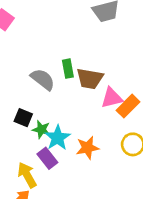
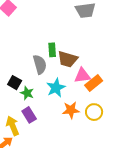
gray semicircle: (43, 79) -> (40, 64), moved, turned 30
cyan star: (58, 138) -> (56, 88), moved
orange star: (87, 148) -> (71, 110), moved

